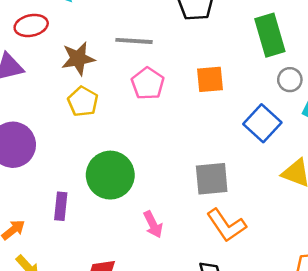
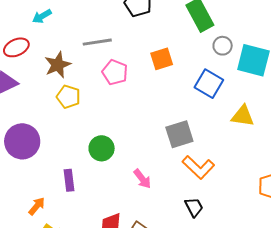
green circle: (110, 175) -> (102, 148), size x0.7

